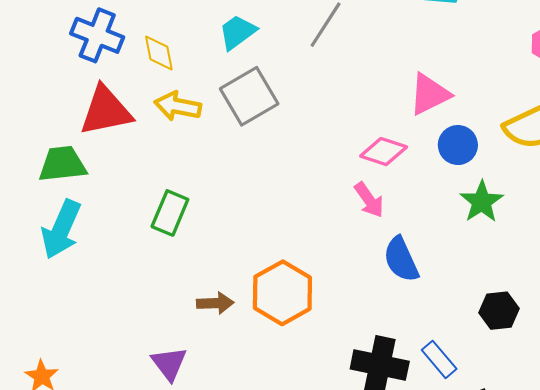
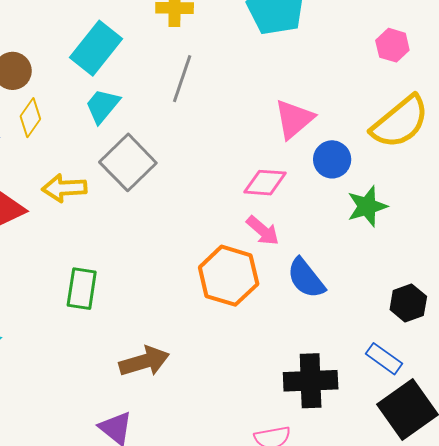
yellow diamond: (159, 53) -> (30, 118), moved, turned 60
green star: (482, 202) -> (367, 206), turned 30
orange hexagon: (282, 293) -> (229, 276), moved
brown arrow: (215, 303) -> (144, 361), size x1.4
blue rectangle: (439, 359) -> (384, 359), moved

